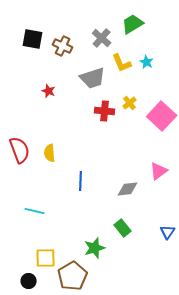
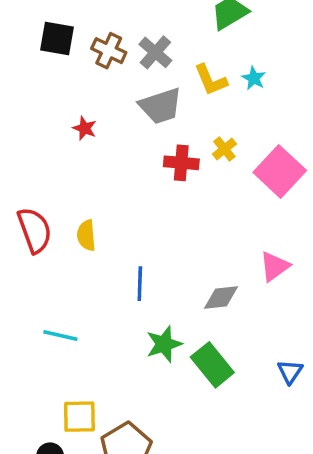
gray cross: (102, 38) -> (155, 52), moved
green rectangle: (123, 228) -> (212, 365), size x1.4
green star: (95, 248) -> (164, 344), moved

